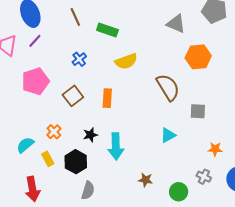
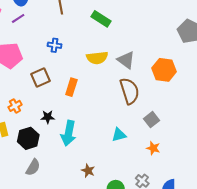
gray triangle: (176, 24) -> (126, 60), moved
green rectangle: (107, 30) -> (101, 19), moved
blue cross: (79, 59) -> (55, 45), turned 32
gray square: (198, 111) -> (151, 120), turned 35
orange star: (215, 149) -> (153, 148), moved

